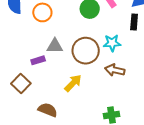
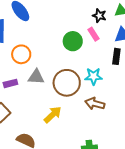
orange circle: (42, 12) -> (21, 54), moved
purple rectangle: (38, 60) -> (10, 83), moved

